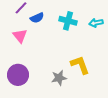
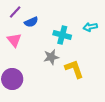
cyan cross: (68, 21) -> (62, 35), moved
gray star: (59, 78) -> (51, 57), moved

